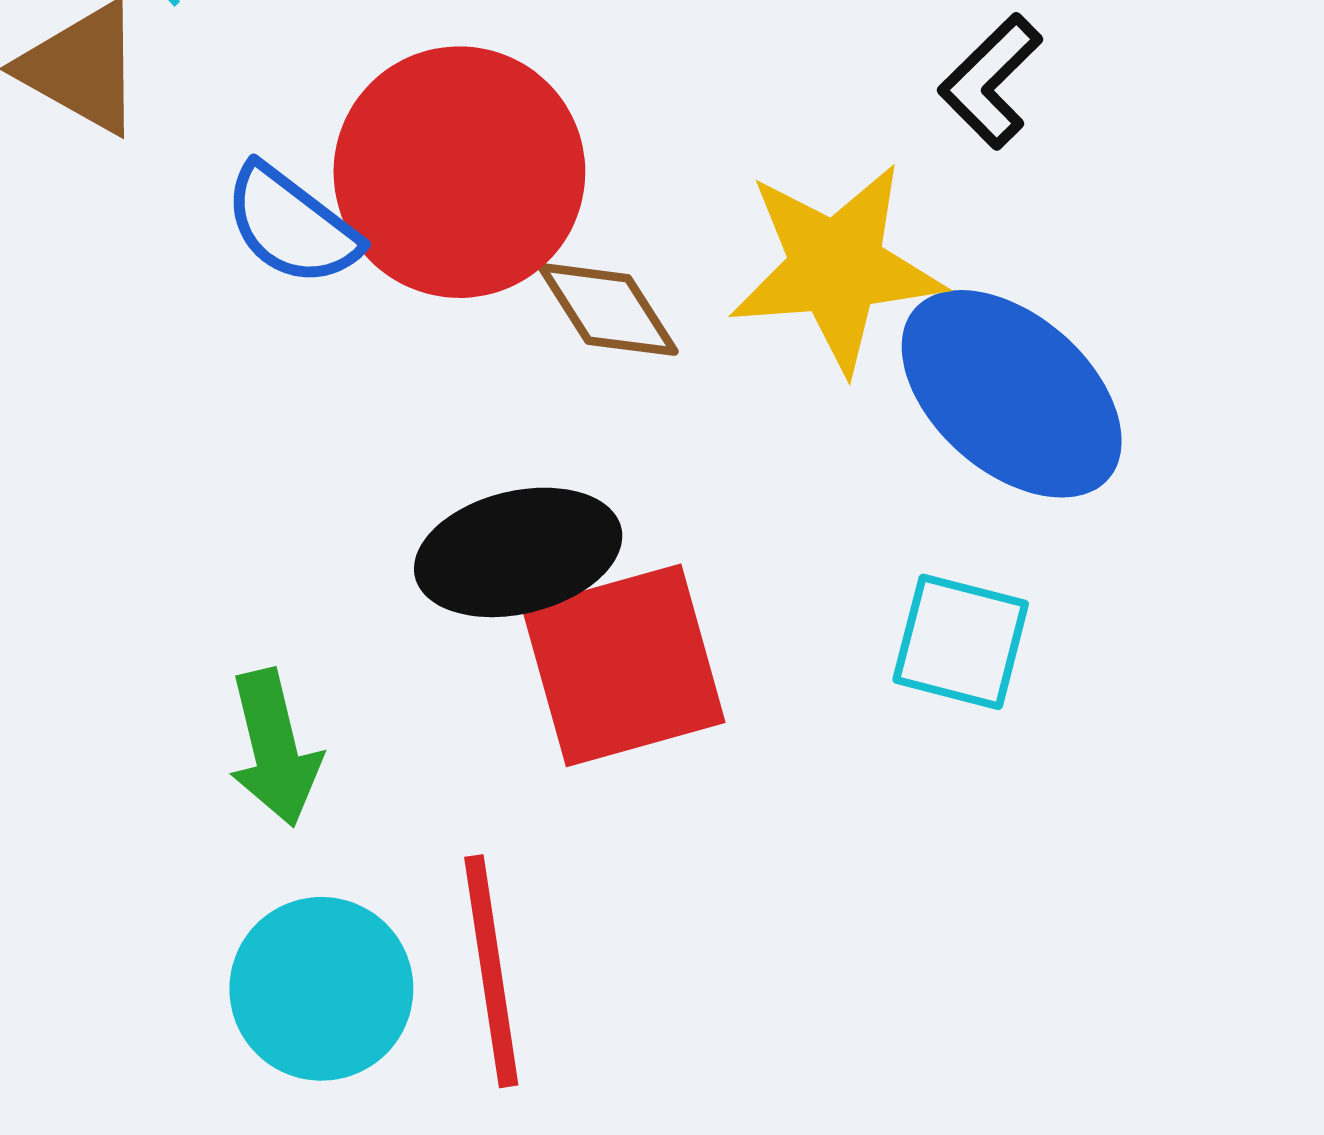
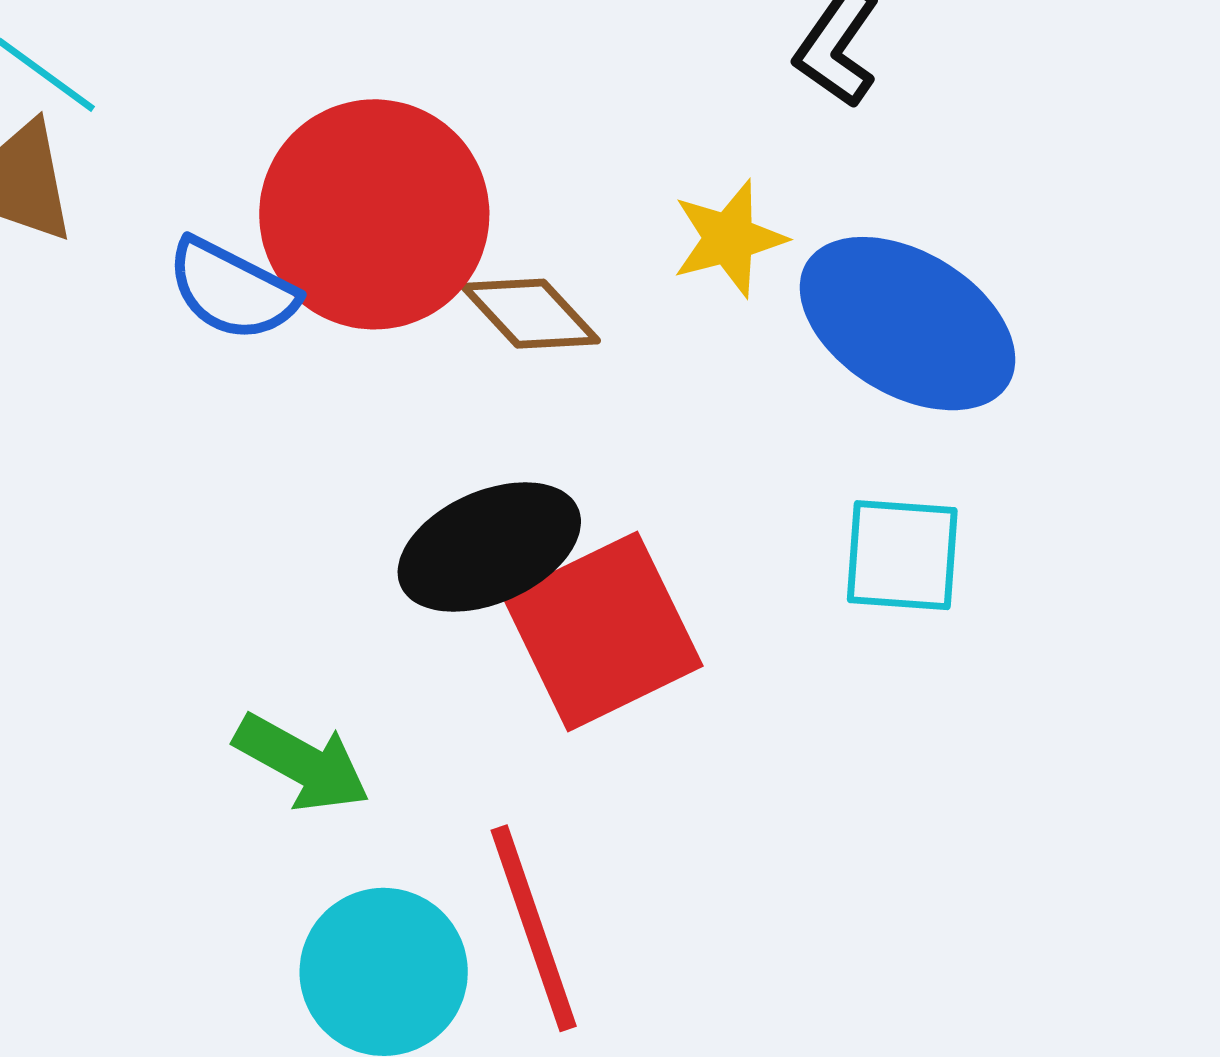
yellow star: (836, 267) -> (729, 238), size x0.6
green arrow: (274, 748) -> (302, 763), turned -37

